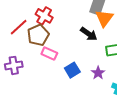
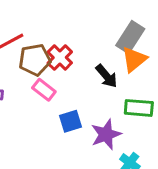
red cross: (44, 16) -> (60, 57), moved
purple star: (98, 73) -> (106, 134), size x1.5

